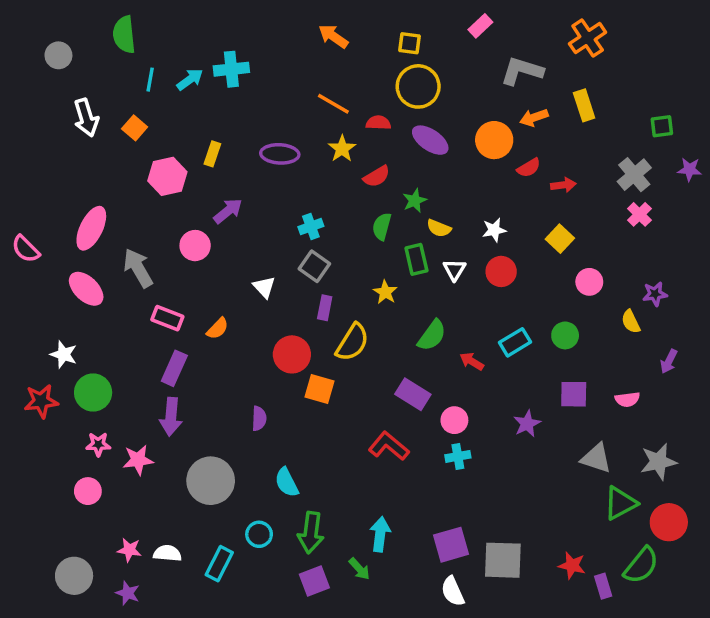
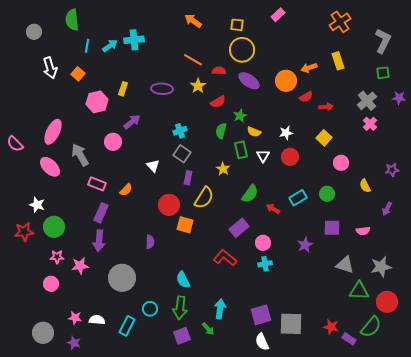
gray L-shape: (522, 71) -> (383, 41), moved, turned 100
purple star: (655, 294) -> (392, 170), moved
purple rectangle: (413, 394) -> (239, 228), turned -72
cyan semicircle: (287, 482) -> (183, 280), moved
green triangle: (620, 503) -> (359, 291), turned 30
purple rectangle: (603, 586) -> (349, 339), turned -40

